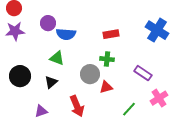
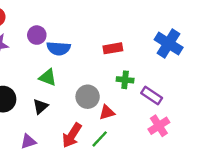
green cross: (107, 59) -> (125, 80), moved
pink cross: (159, 98) -> (159, 126), moved
red arrow: (77, 106) -> (72, 135), turned 55
green line: (129, 109) -> (100, 139), moved

